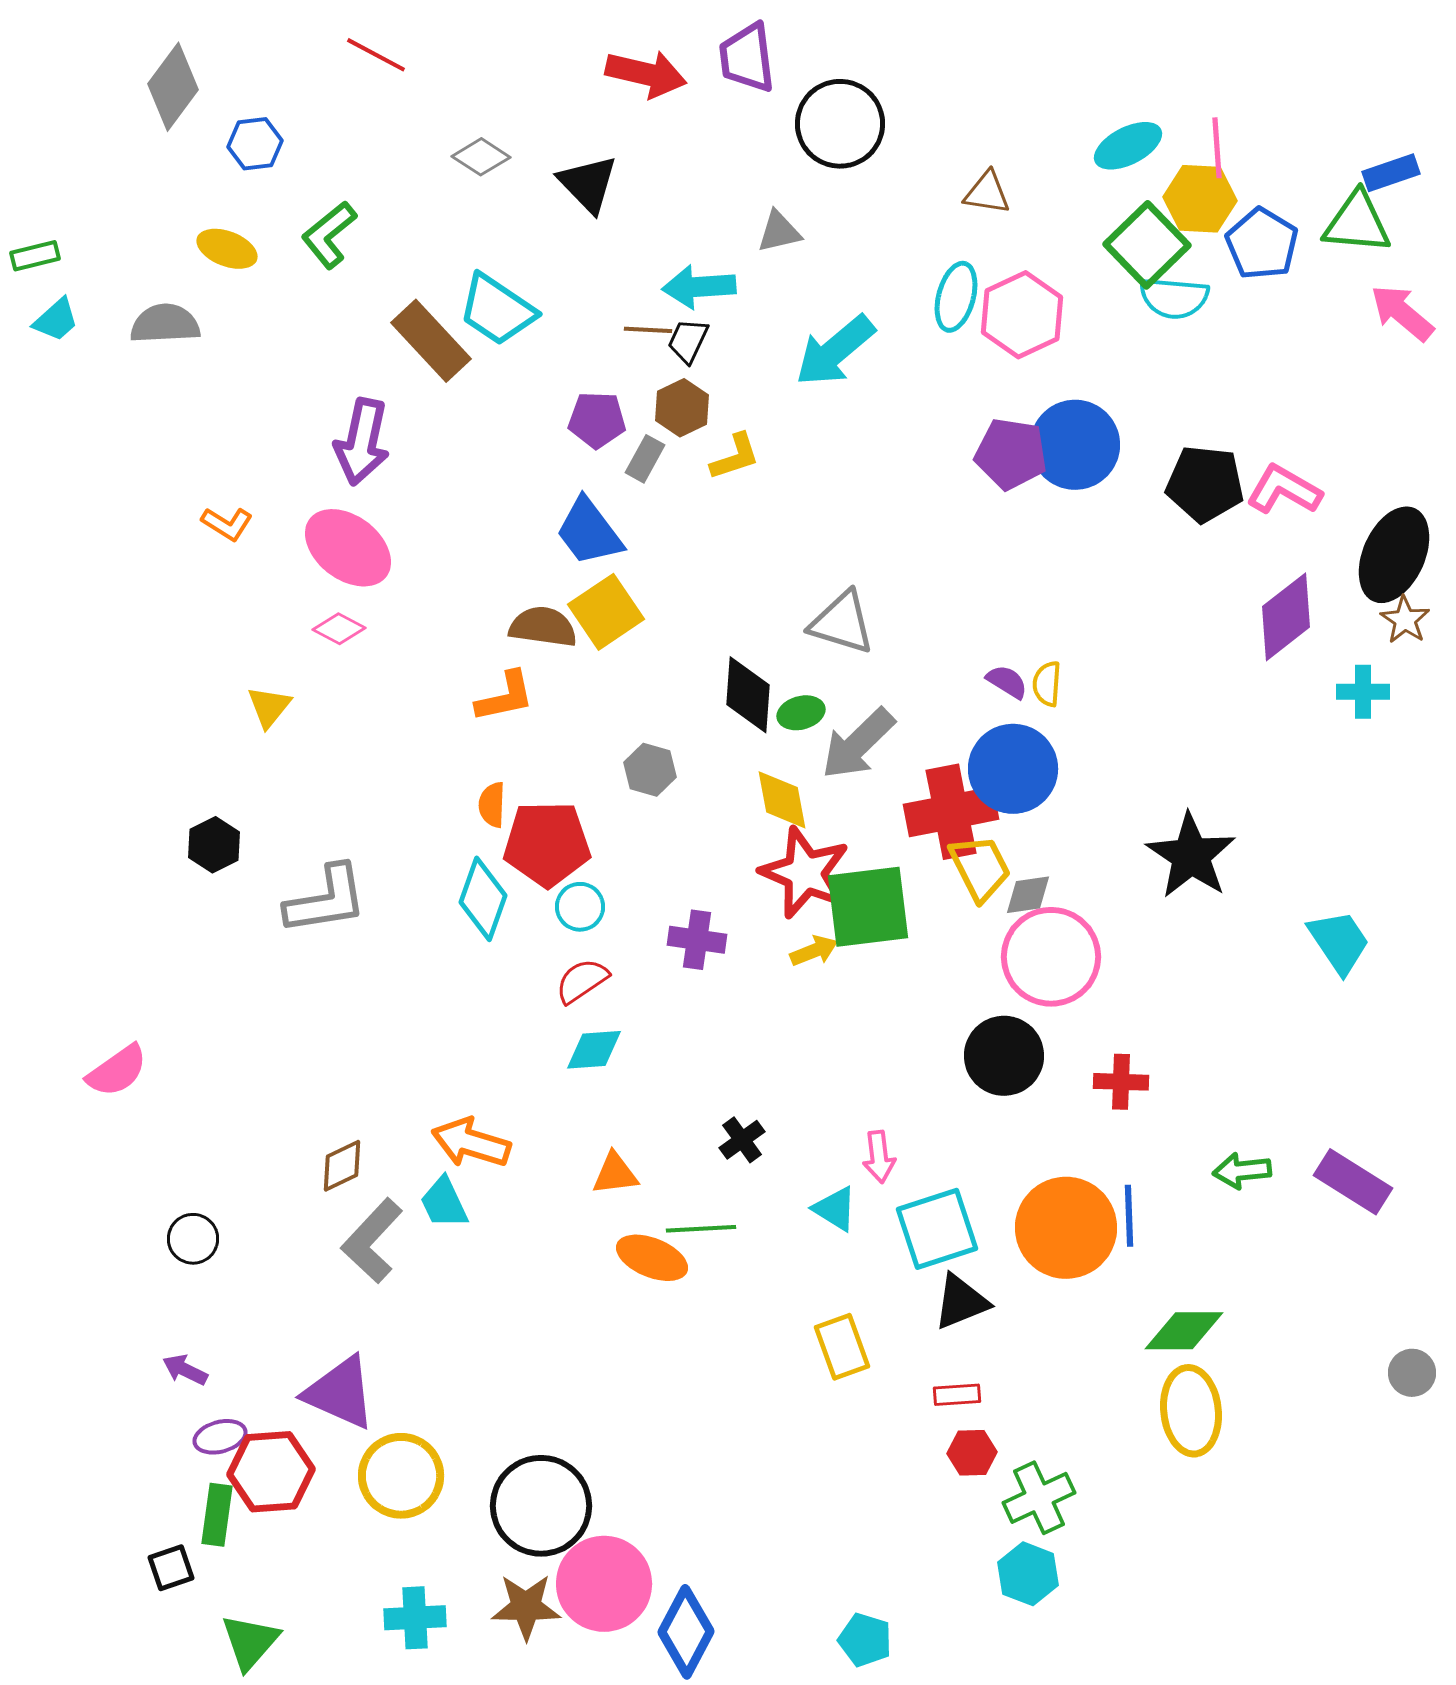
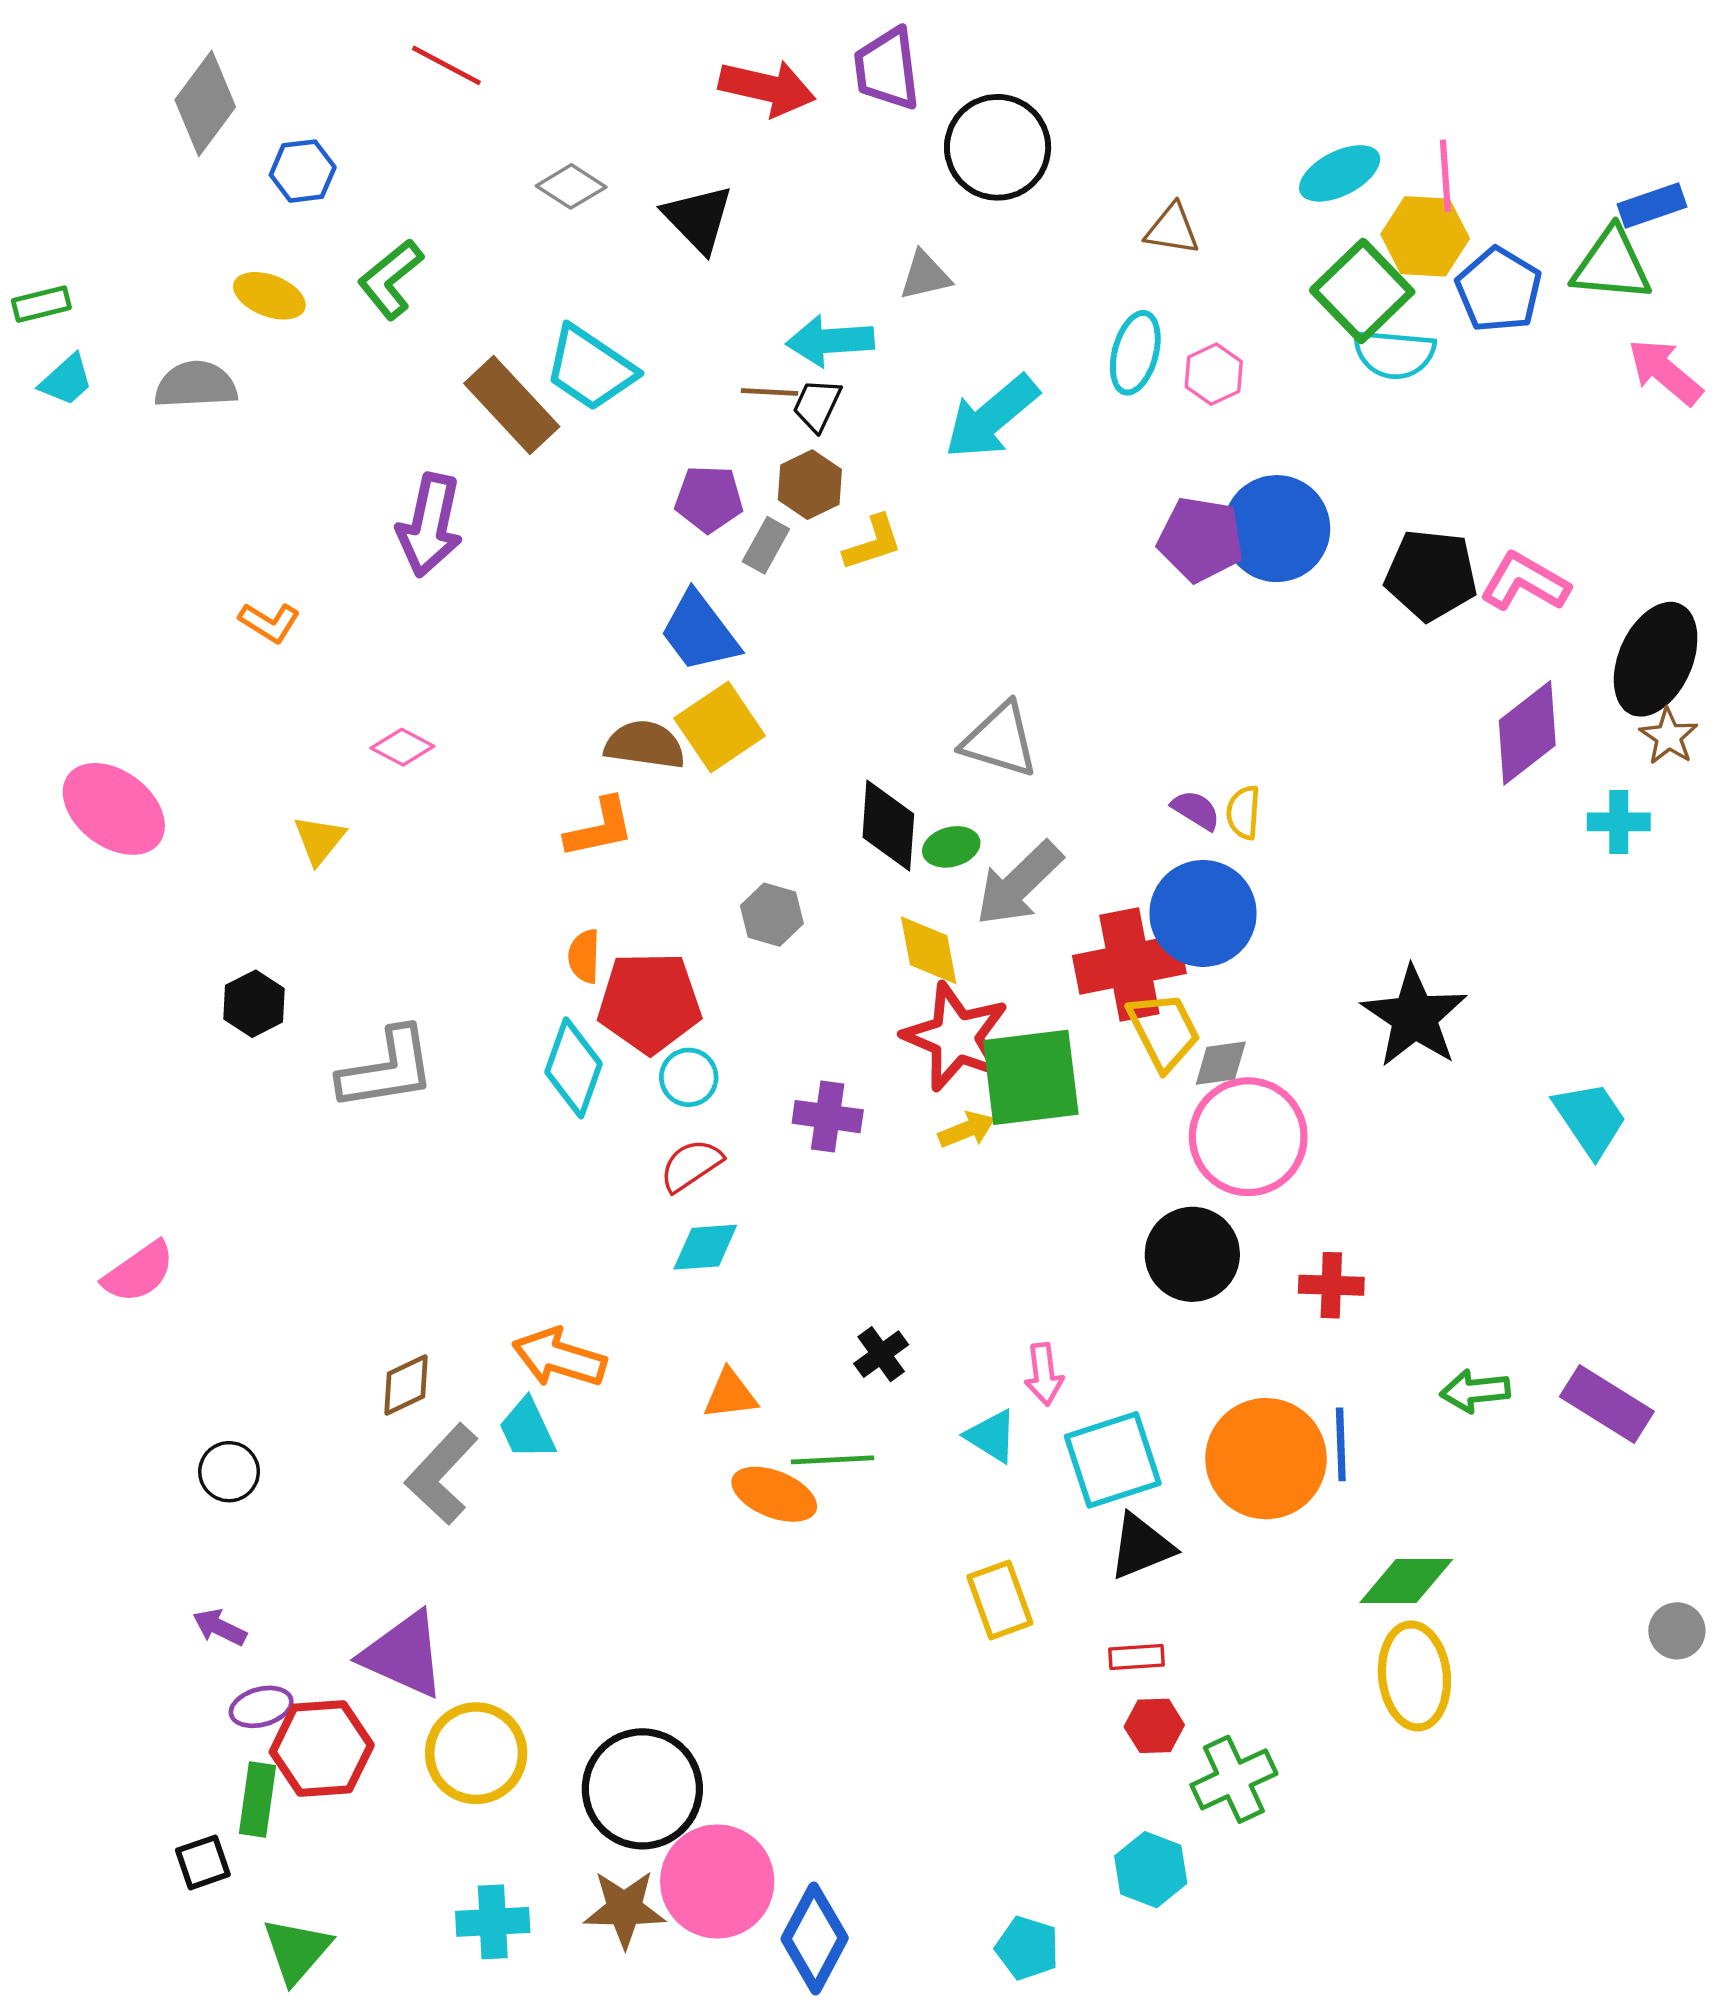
pink hexagon: (1022, 315) -> (1214, 374), size x0.6
pink ellipse: (348, 548) -> (114, 809), moved
cyan hexagon: (1028, 1574) -> (1151, 1870), moved

